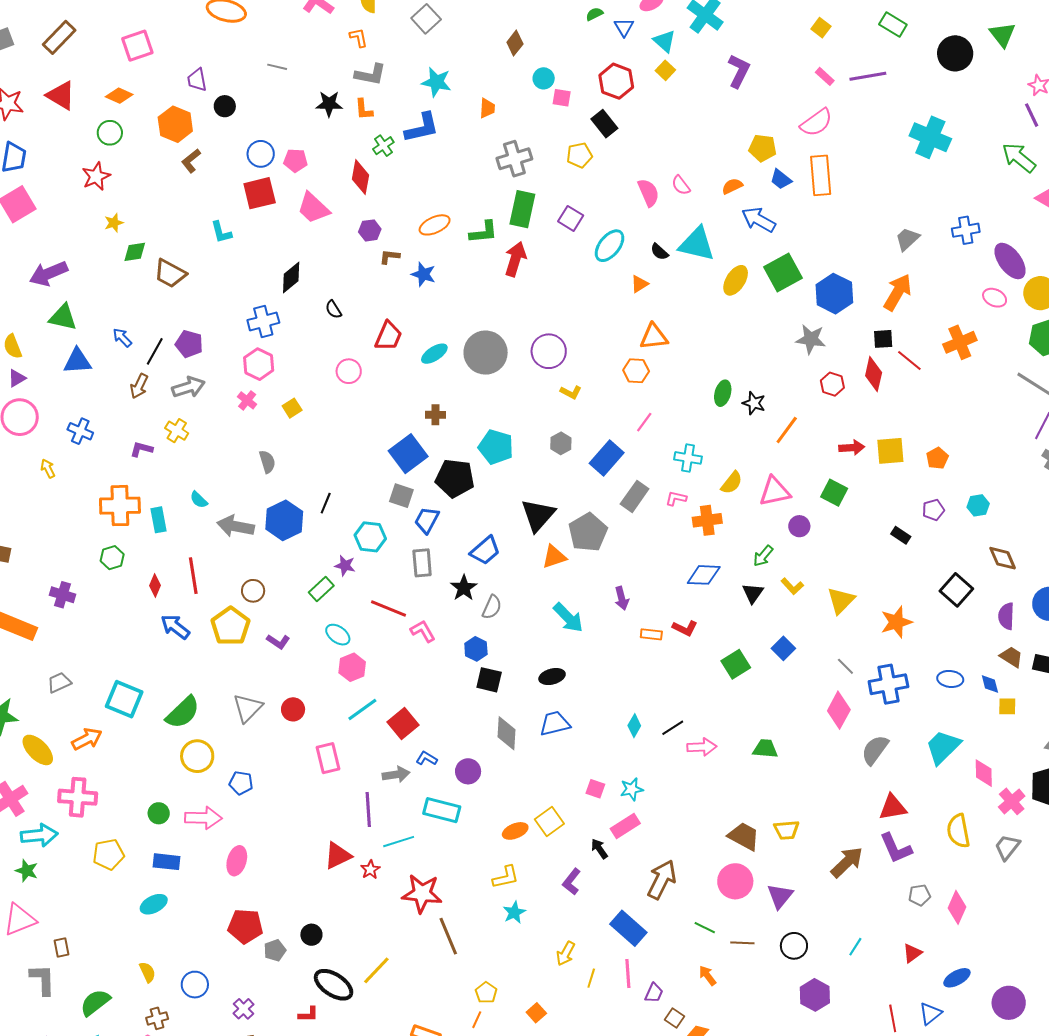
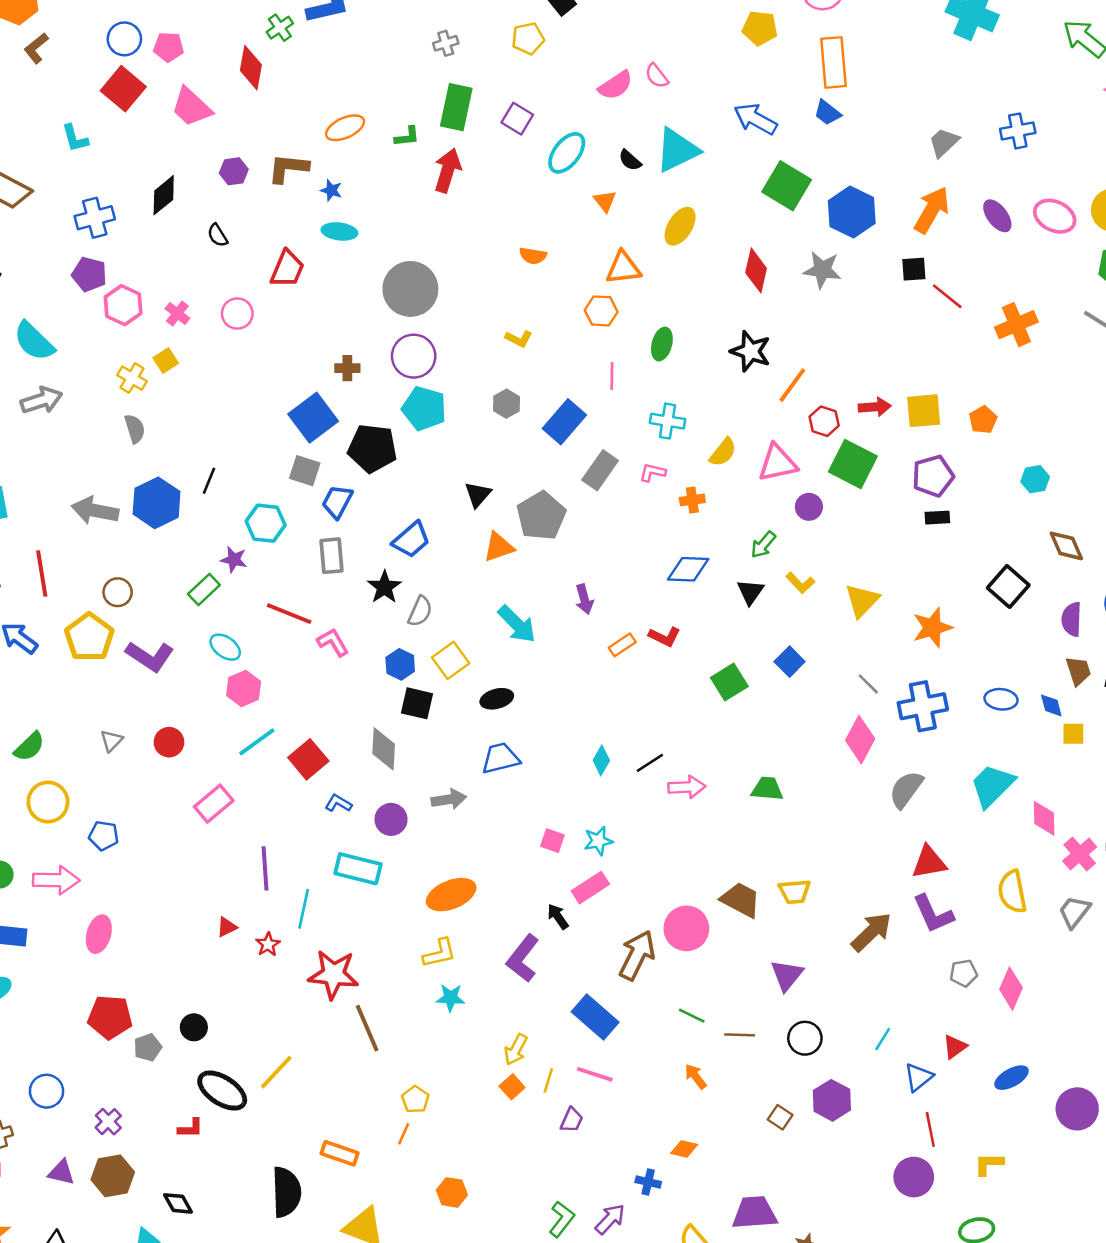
gray cross: (514, 159) -> (446, 43), size x0.6
blue trapezoid: (781, 179) -> (827, 113), moved
orange semicircle: (732, 186) -> (533, 256), moved, turned -145
red square: (260, 193) -> (123, 89), turned -36
pink semicircle: (648, 193) -> (616, 85), turned 80
purple hexagon: (370, 230) -> (234, 171), moved
green L-shape: (484, 232) -> (407, 137), size x0.7
cyan triangle: (697, 244) -> (677, 150), turned -39
brown L-shape: (390, 257) -> (288, 168), size x1.6
purple ellipse: (1010, 261) -> (997, 216), moved, size x0.7
green square: (783, 273) -> (787, 186), turned -30
blue star: (423, 274) -> (331, 190), size x0.7
yellow ellipse: (736, 280) -> (680, 226), moved
orange triangle: (639, 284) -> (605, 201), turned -36
pink ellipse: (995, 298) -> (1055, 216), size x1.4
blue cross: (263, 321) -> (95, 218), moved
orange cross: (960, 342) -> (1016, 325), moved
purple pentagon: (189, 344) -> (89, 274), moved
purple circle: (549, 351) -> (414, 356), moved
cyan ellipse: (434, 354) -> (339, 231), moved, turned 40
red diamond: (874, 374) -> (756, 270), moved
red hexagon: (832, 384) -> (824, 421), moved
gray arrow: (188, 387) -> (41, 400), moved
green ellipse: (723, 393) -> (662, 344), moved
pink cross: (247, 400) -> (177, 313), moved
black star: (754, 403) -> (751, 351), size x1.4
pink line: (644, 422) -> (612, 376), turned -35
yellow cross: (177, 431) -> (132, 378), moved
green square: (834, 493) -> (853, 464), size x1.4
cyan semicircle: (199, 500) -> (34, 341), moved, size x1.8
purple pentagon: (933, 510) -> (933, 476), moved, size x1.5
black triangle: (538, 515) -> (478, 495), size x0.6
orange cross: (707, 520) -> (692, 500), size x0.7
black rectangle: (901, 535) -> (937, 518), turned -36
orange rectangle: (651, 634) -> (622, 645), turned -40
purple L-shape: (278, 642) -> (150, 656), size x1.6
brown trapezoid: (1011, 657) -> (1078, 671), turned 40
gray triangle: (248, 708) -> (112, 741), size x0.6
green semicircle: (183, 712) -> (29, 747), size x0.7
gray diamond: (506, 733) -> (384, 749), moved
pink rectangle: (328, 758) -> (214, 804), turned 64
gray arrow: (396, 775) -> (449, 799), moved
yellow square: (549, 821) -> (451, 660), moved
orange ellipse: (515, 831) -> (451, 895), size x1.5
cyan line: (399, 842) -> (304, 909), turned -60
red triangle: (338, 856) -> (227, 927), size x0.6
pink circle: (735, 881) -> (686, 928), moved
purple L-shape: (571, 882) -> (523, 958), size x1.4
cyan star: (514, 912) -> (451, 998), turned 30
pink line: (628, 973) -> (595, 1074), turned -68
purple trapezoid: (654, 993) -> (572, 1120), moved
orange square: (536, 1013) -> (512, 1087), moved
blue triangle: (930, 1014) -> (919, 1077), moved
brown square: (675, 1018) -> (780, 1117), moved

